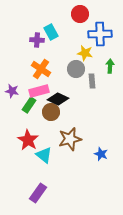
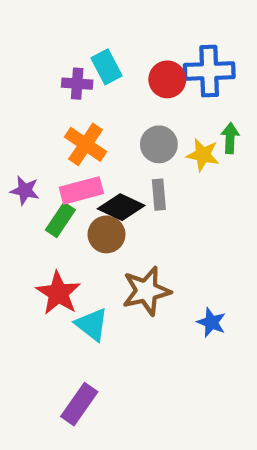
red circle: (80, 14) -> (167, 79), moved
yellow star: (85, 53) -> (203, 155), moved
gray rectangle: (92, 81) -> (159, 195), moved

